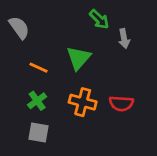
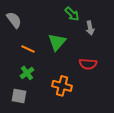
orange cross: (83, 102) -> (62, 86), moved
red semicircle: (121, 103) -> (88, 64), moved
gray square: (38, 132) -> (19, 96), moved

